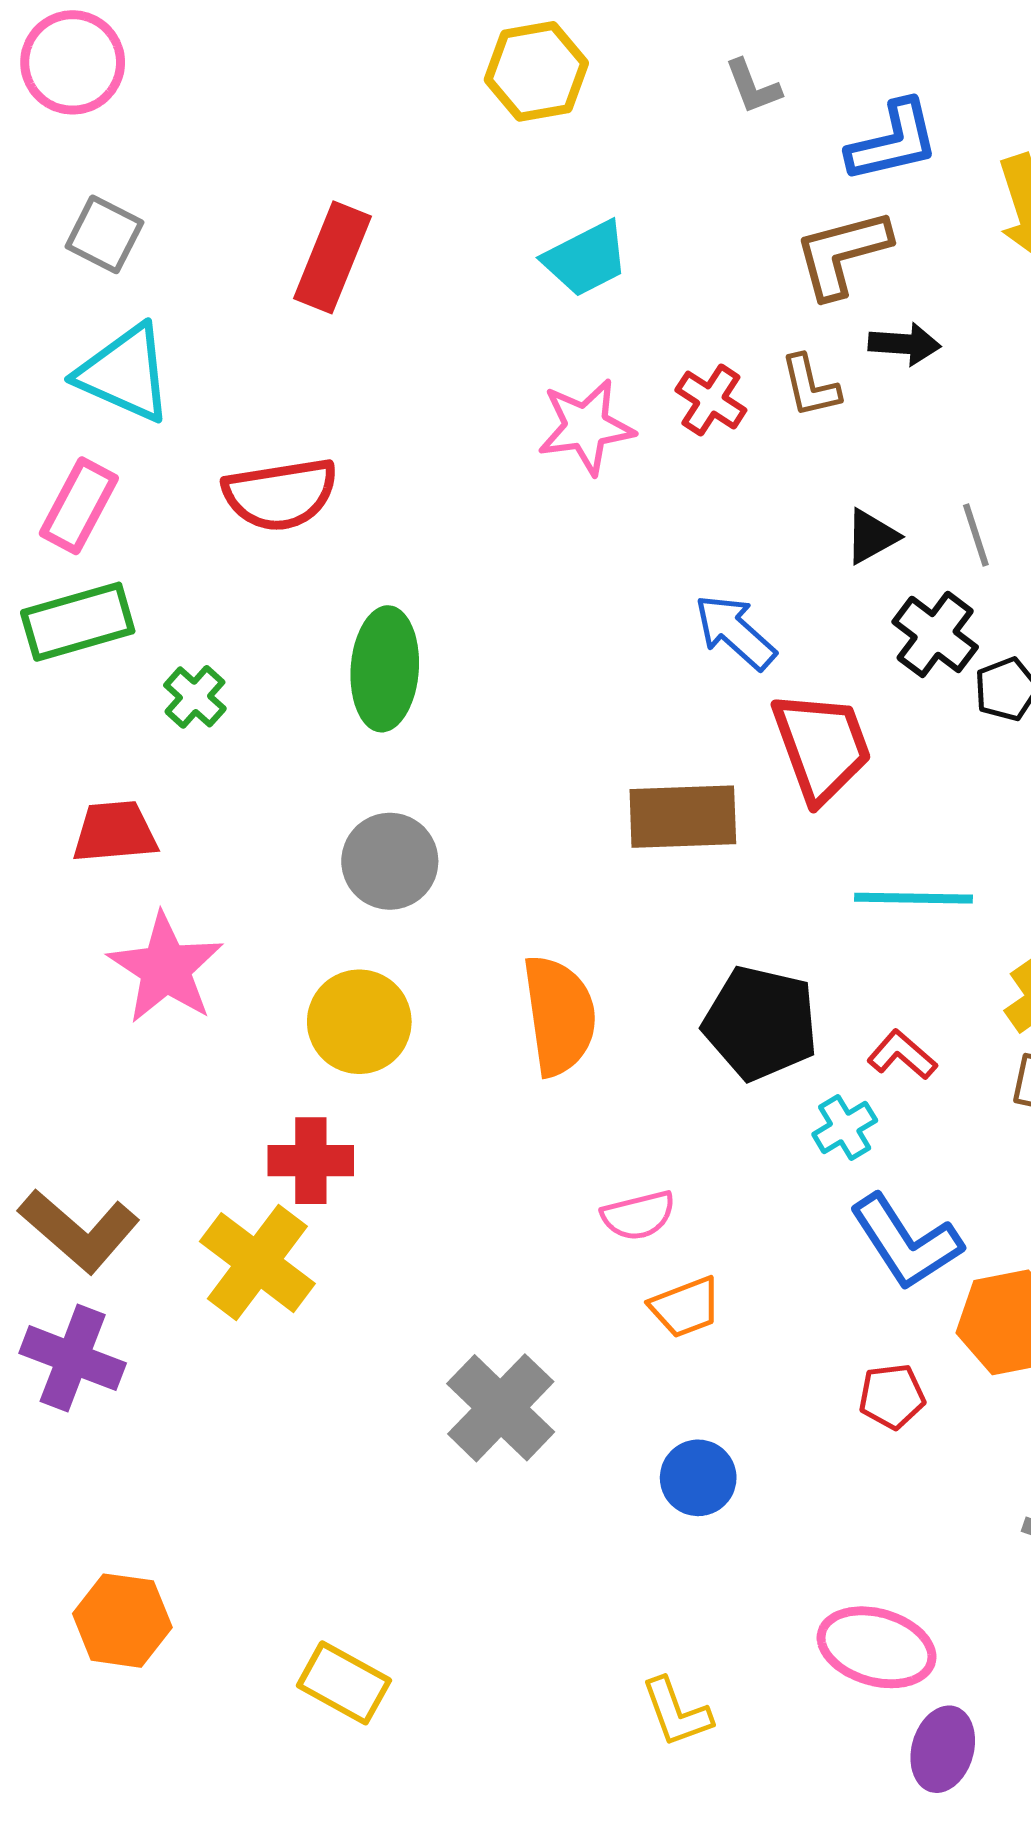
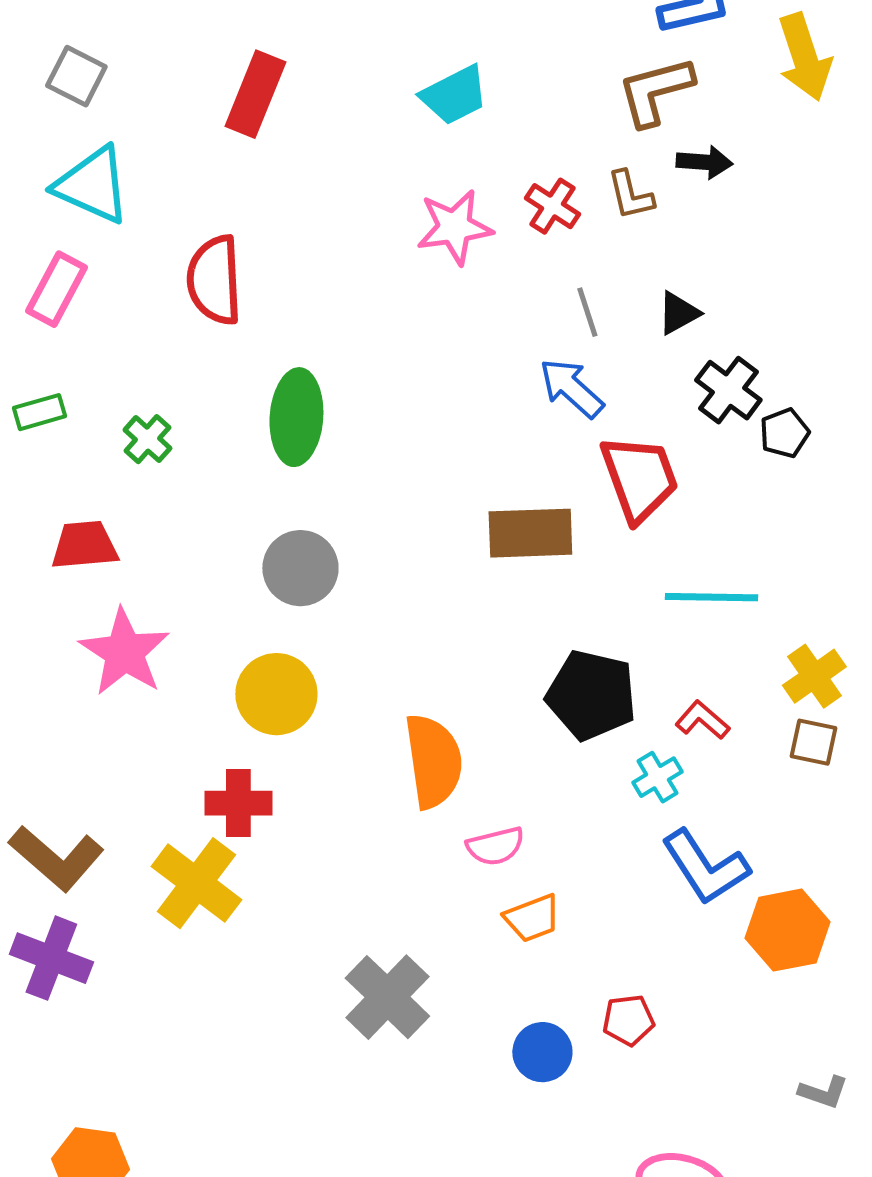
red semicircle: (280, 494) -> (214, 280), turned 96
gray line: (976, 535) -> (587, 312), moved
green rectangle: (78, 622) -> (39, 412), moved, size x0.6
orange semicircle: (559, 1015) -> (433, 761), moved
red pentagon: (892, 1396) -> (628, 1020), moved

